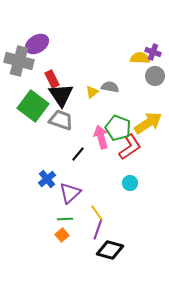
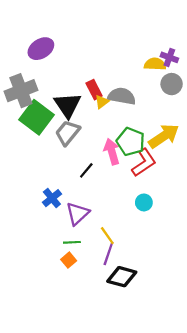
gray cross: (19, 61) -> (21, 91), moved, turned -36
red rectangle: (52, 79) -> (94, 90), moved
gray semicircle: (110, 87) -> (122, 96), size x1.4
gray trapezoid: (61, 120) -> (67, 133), turned -70

